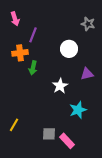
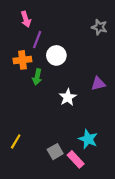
pink arrow: (15, 19) -> (26, 19), moved
white circle: (69, 49) -> (56, 55), moved
cyan star: (78, 110) -> (88, 139), moved, turned -30
gray square: (49, 134) -> (55, 152), turned -32

